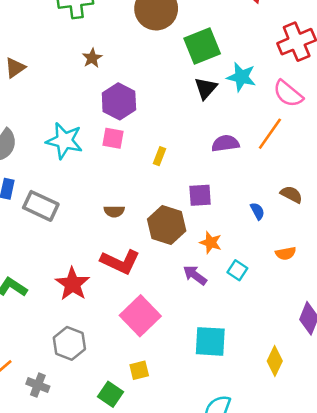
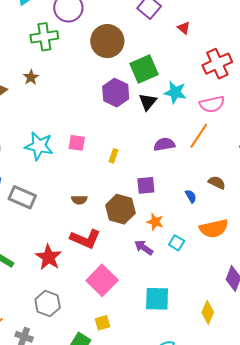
brown star: (92, 58) -> (31, 77), moved
pink semicircle: (288, 94) -> (212, 104), turned -50
purple hexagon: (119, 101) -> (116, 93), moved
orange semicircle: (286, 253) -> (214, 229), size x1.8

